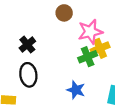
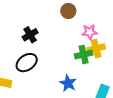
pink star: (90, 32) -> (90, 32), size x0.7
black ellipse: (28, 75) -> (27, 63), turned 55

